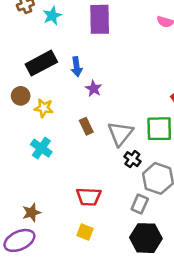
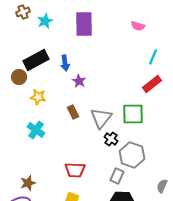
brown circle: (21, 96) -> (19, 77), moved

